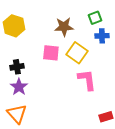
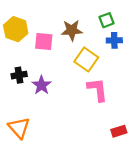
pink square: (51, 53) -> (44, 41), moved
purple star: (19, 87) -> (41, 85), moved

